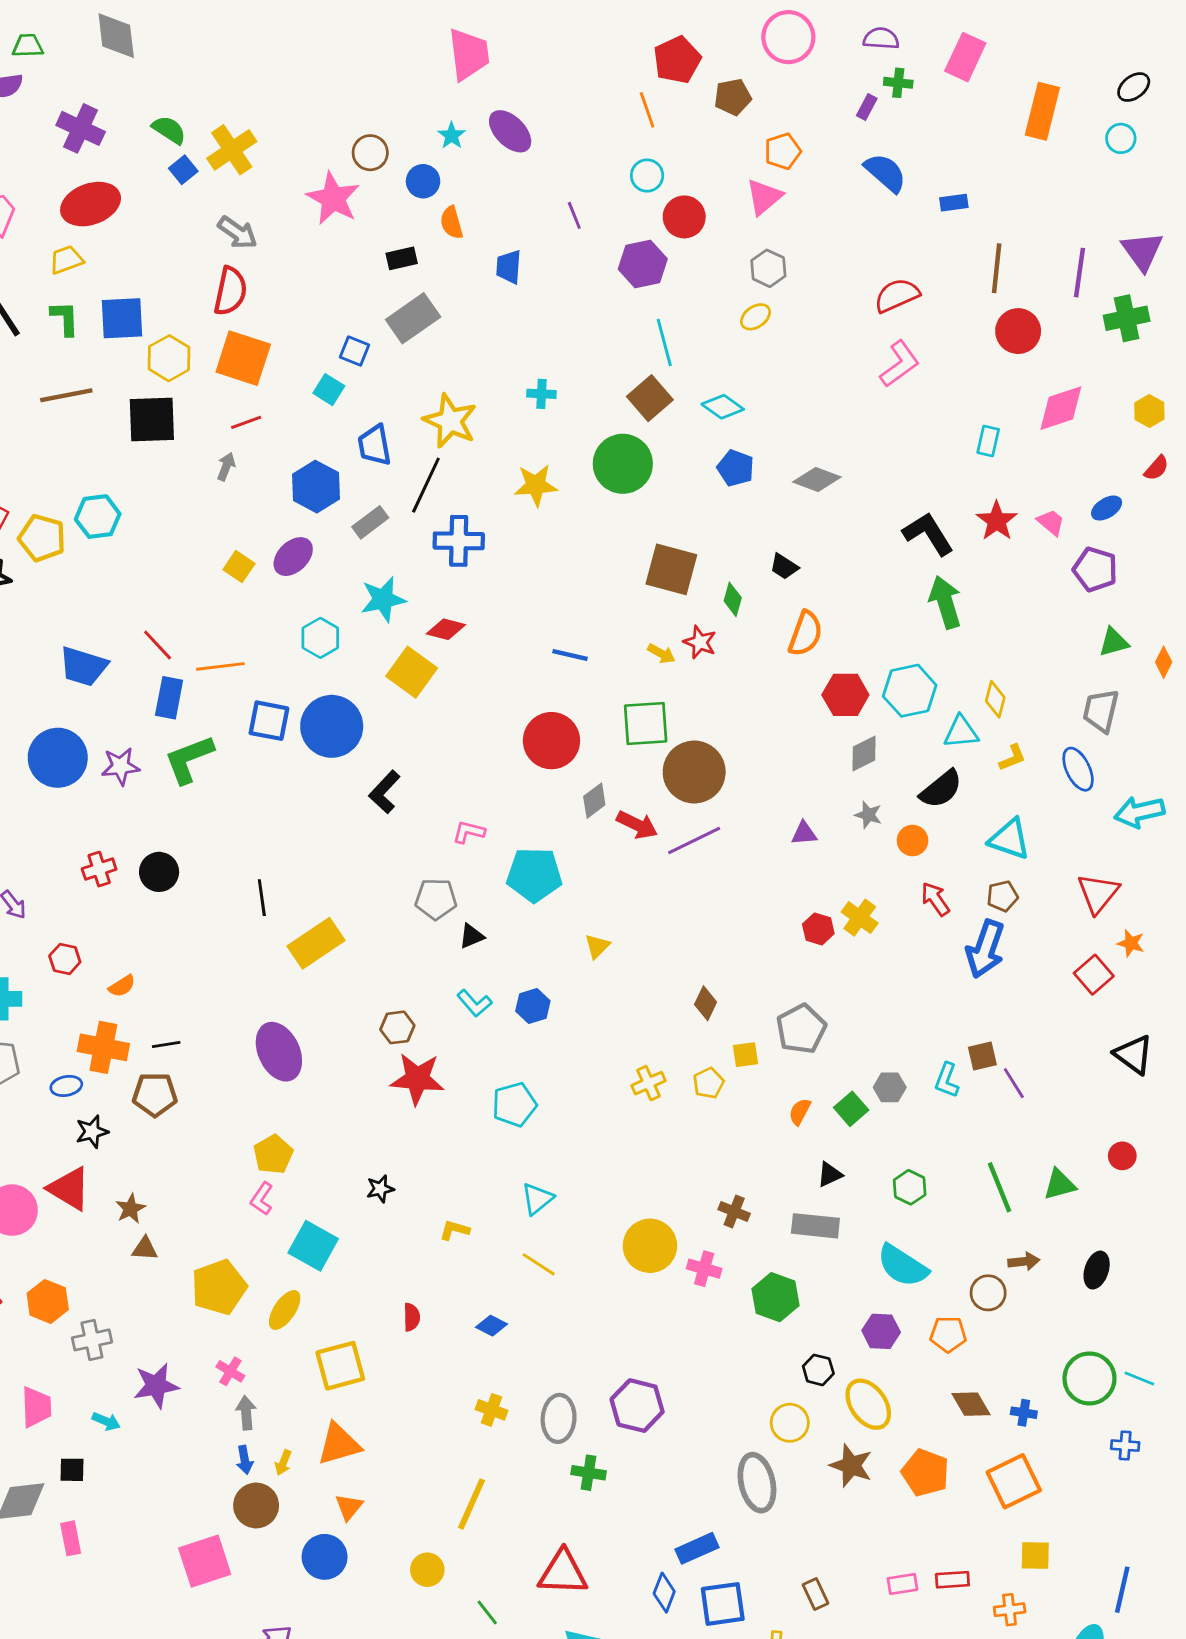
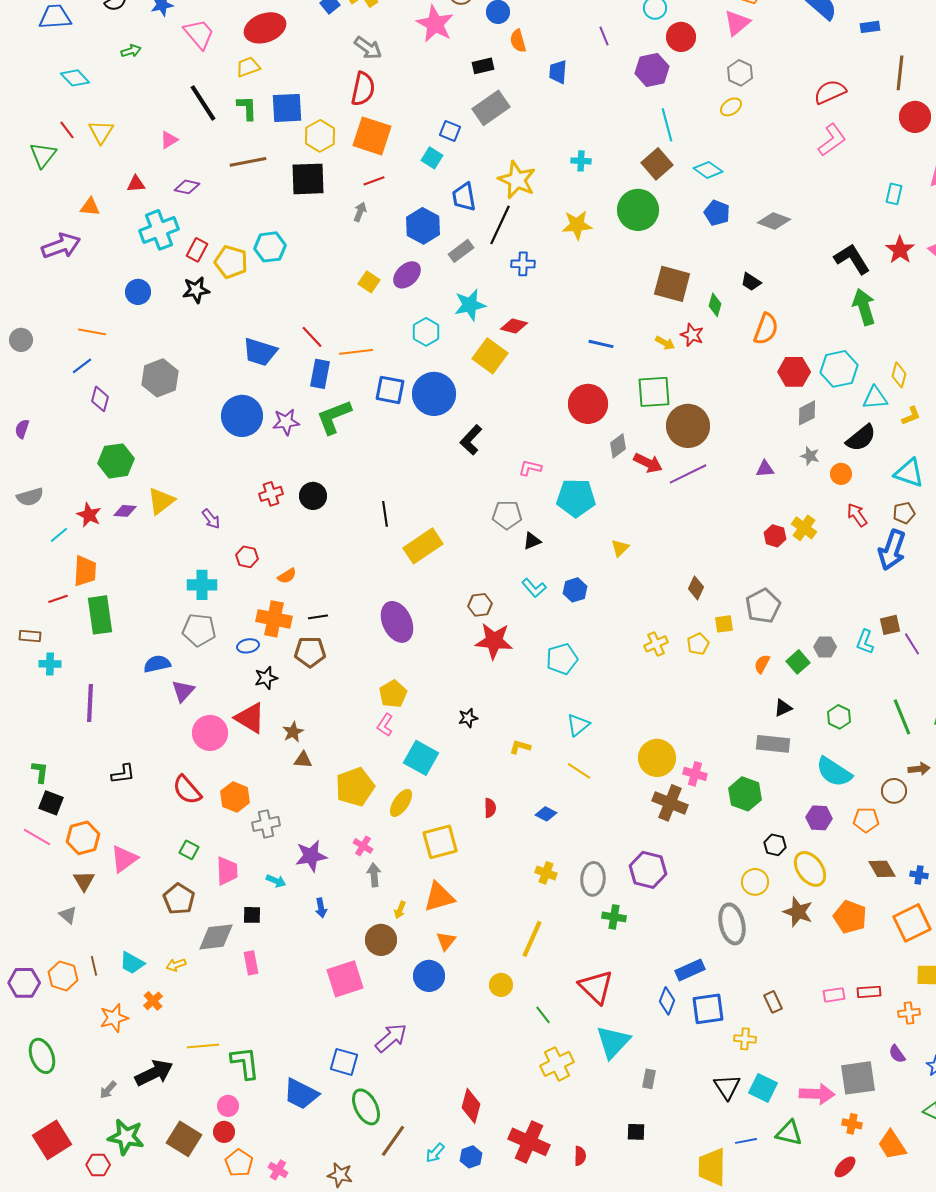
blue cross: (459, 541) -> (523, 264), size x0.7
brown cross: (734, 1212) -> (670, 803), moved, size x1.6
blue arrow: (245, 1460) -> (321, 908), moved
red triangle: (563, 1573) -> (596, 987), turned 42

